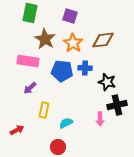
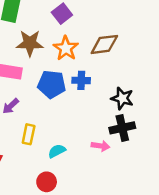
purple square: (70, 16) -> (62, 14), turned 35
brown star: (45, 39) -> (30, 43), turned -30
black star: (107, 82) -> (122, 98), moved
pink arrow: (100, 119) -> (100, 146), turned -80

